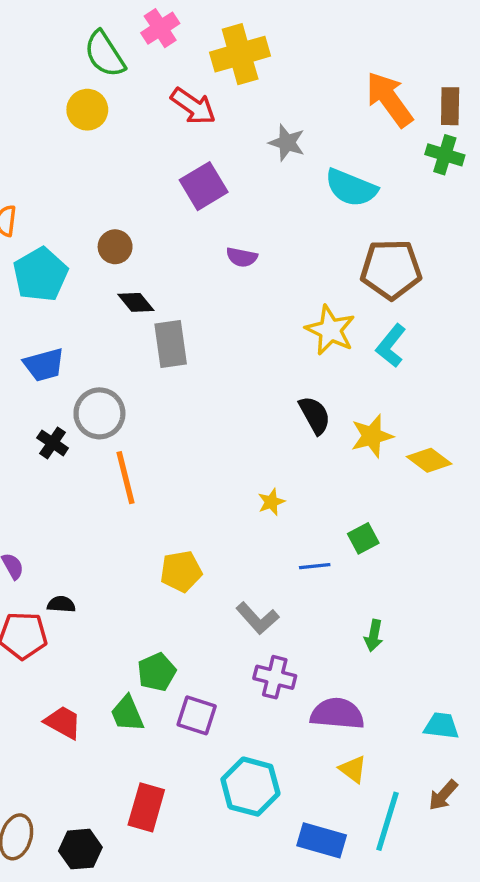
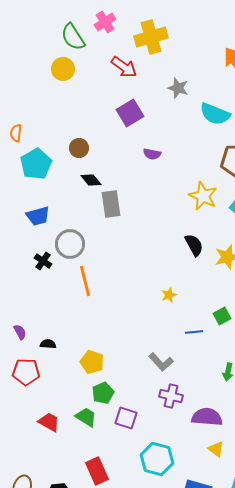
yellow pentagon: (181, 571) -> (92, 362), moved, turned 30
black semicircle: (61, 604) -> (48, 344), moved
green trapezoid: (127, 714) -> (86, 417), turned 145
red rectangle: (146, 807) -> (97, 471), turned -40

